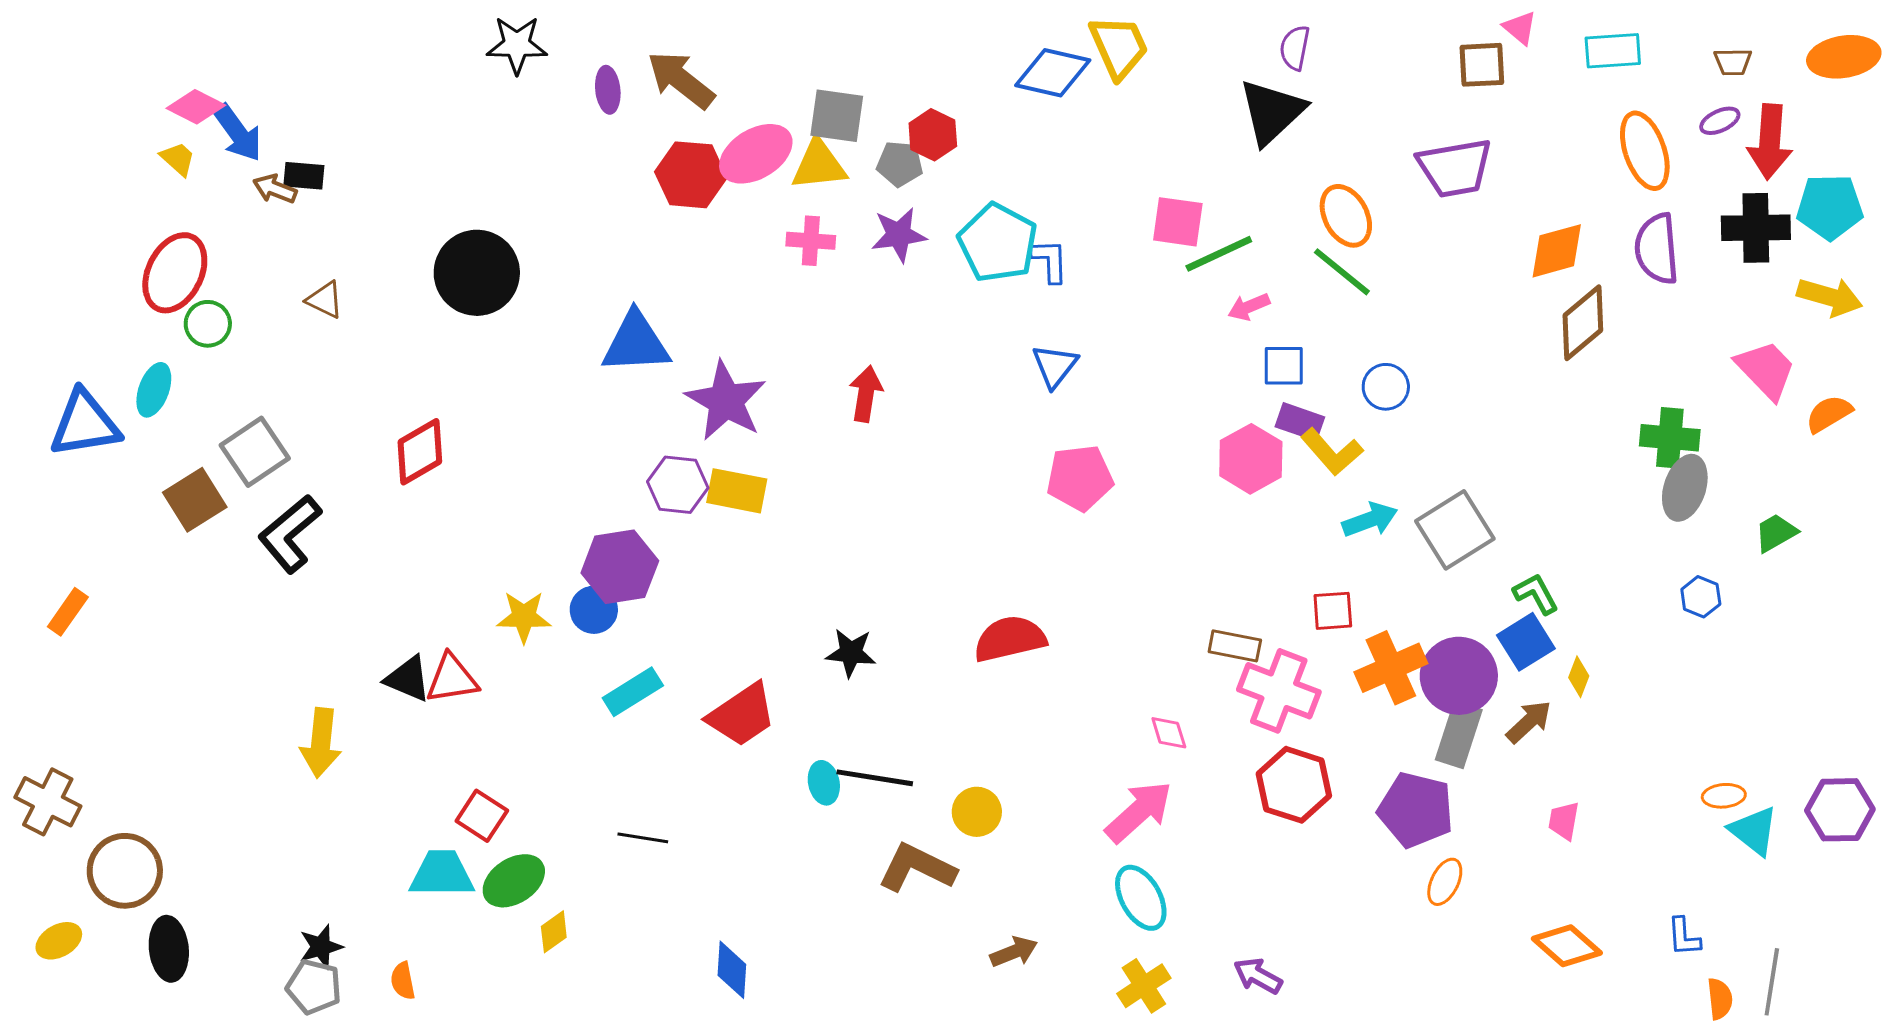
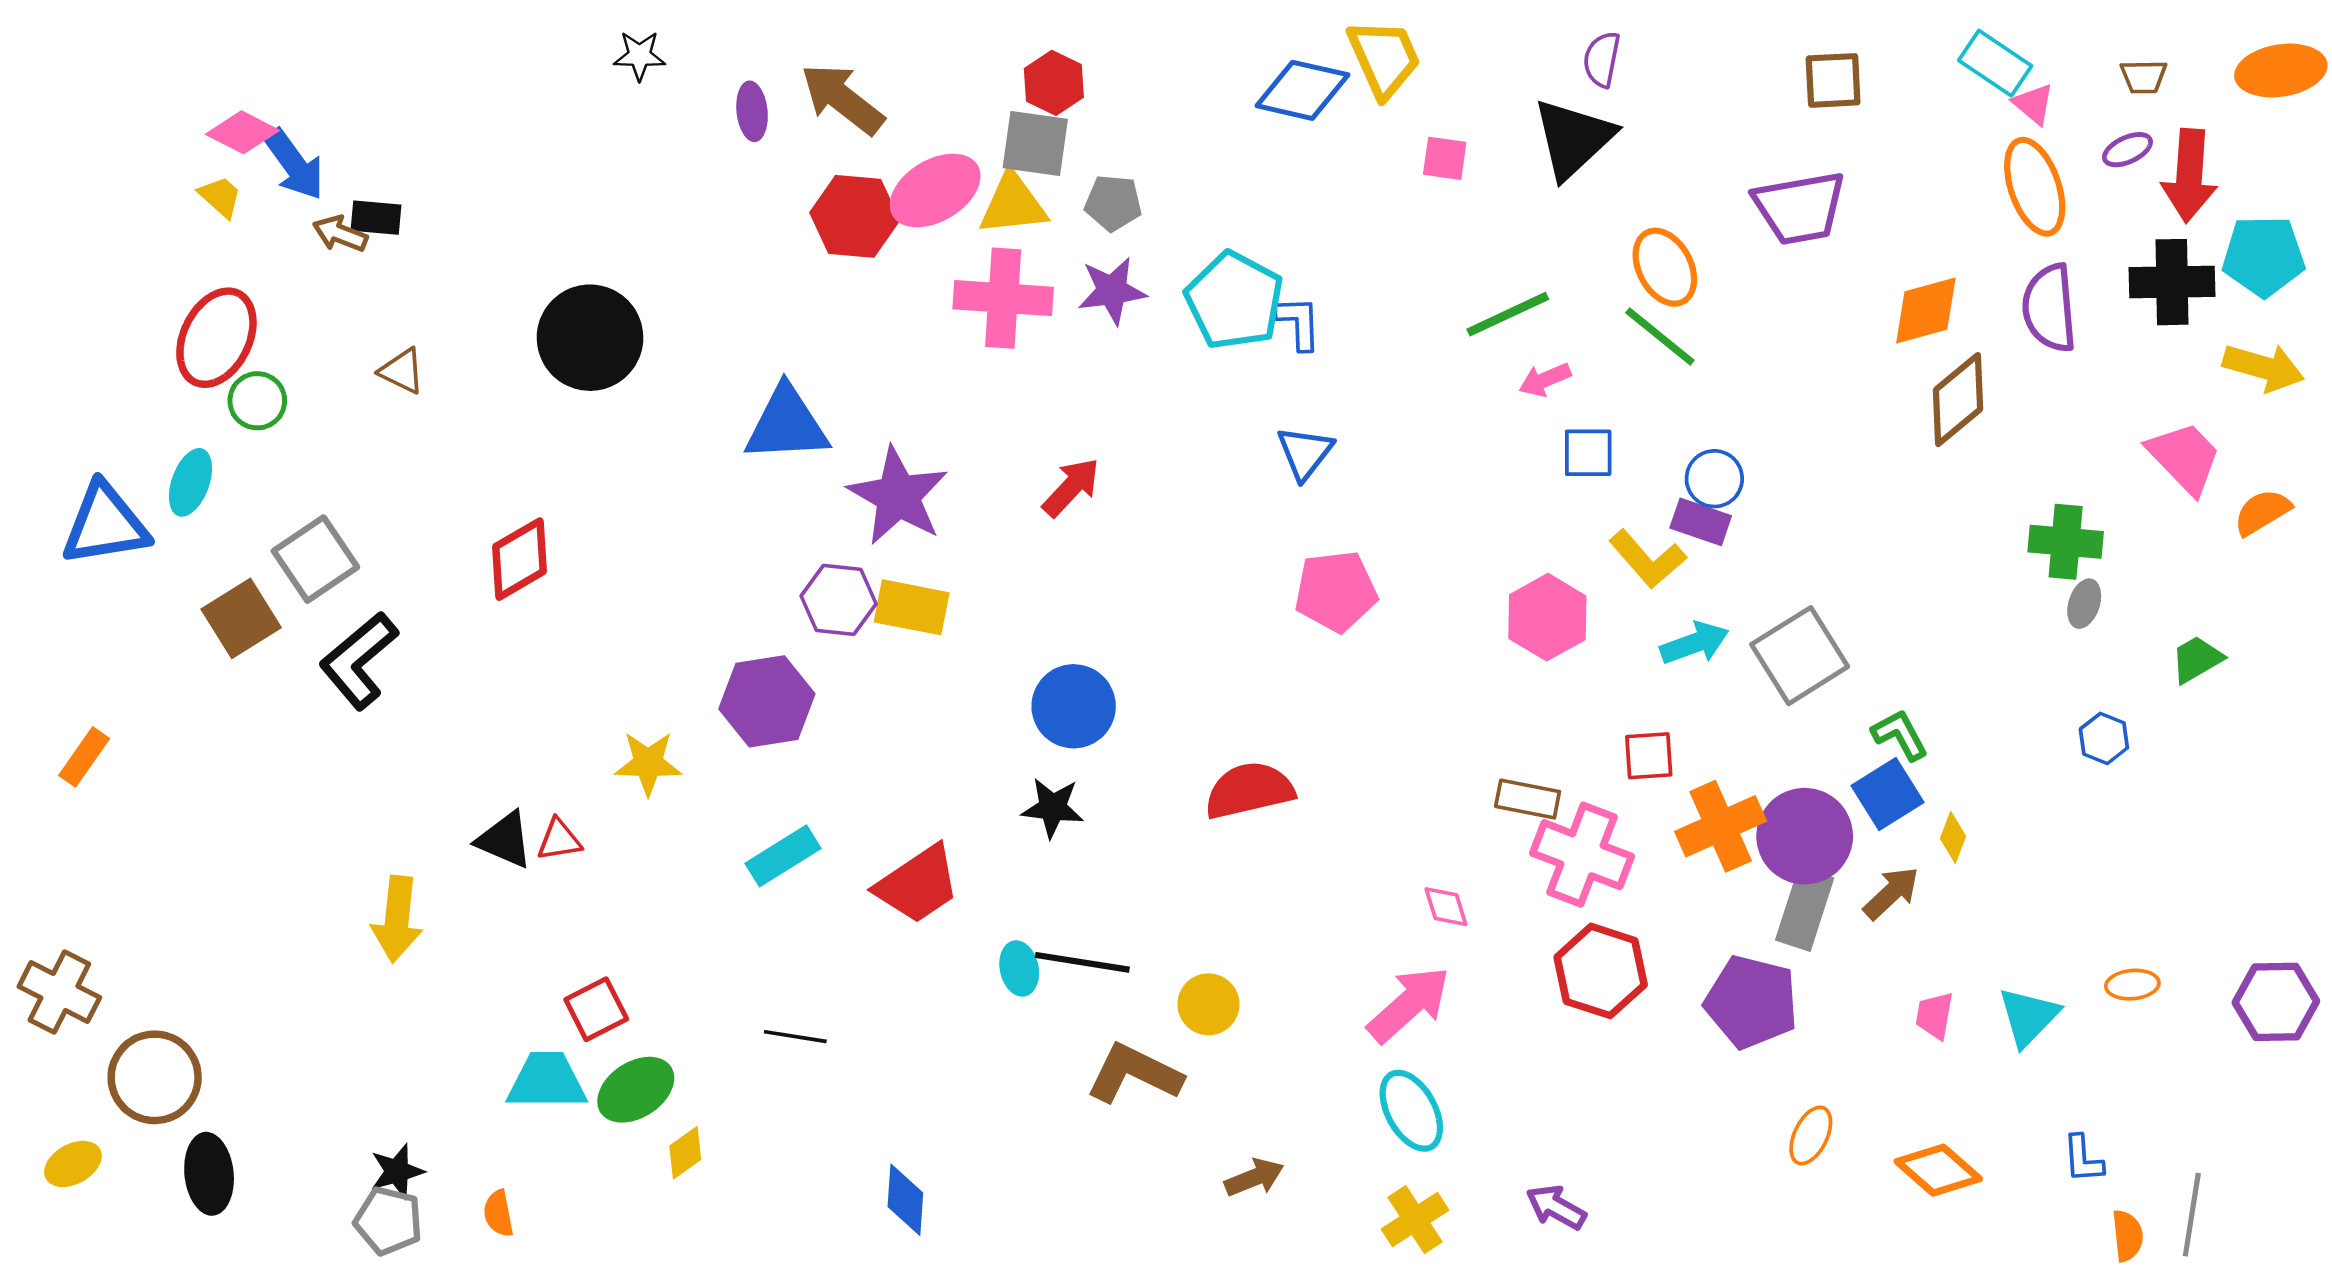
pink triangle: (1520, 28) -> (2033, 104), moved
black star: (517, 45) -> (639, 56), size x0.7
cyan rectangle: (1613, 51) -> (1995, 63), turned 38
red hexagon: (933, 135) -> (1054, 83), moved
pink square: (1178, 222) -> (1445, 158), moved, size x0.7
pink cross: (811, 241) -> (1003, 298), size x1.6
red arrow: (866, 394) -> (1071, 487), turned 34
purple rectangle: (1300, 422) -> (1701, 522), moved
pink hexagon: (1251, 459) -> (1547, 617), moved
gray ellipse: (1685, 488) -> (2084, 604), size x0.6
blue circle: (594, 610) -> (1074, 706), moved, size x1.4
red triangle: (452, 679) -> (559, 840), size x0.7
red square: (482, 816) -> (596, 1009), turned 30
cyan triangle: (1754, 831) -> (2029, 1017), moved, turned 36
orange ellipse: (1445, 882) -> (1811, 1135), moved

